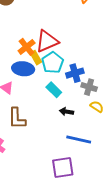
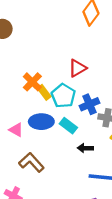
red triangle: (47, 41) -> (77, 68), moved, size x0.7
blue ellipse: (23, 69) -> (41, 122), moved
brown L-shape: (17, 118) -> (31, 162), turned 145

